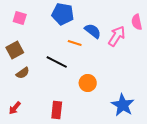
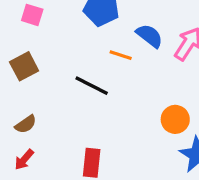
brown semicircle: (23, 73) -> (26, 124), moved
orange circle: (88, 83) -> (175, 119), moved

